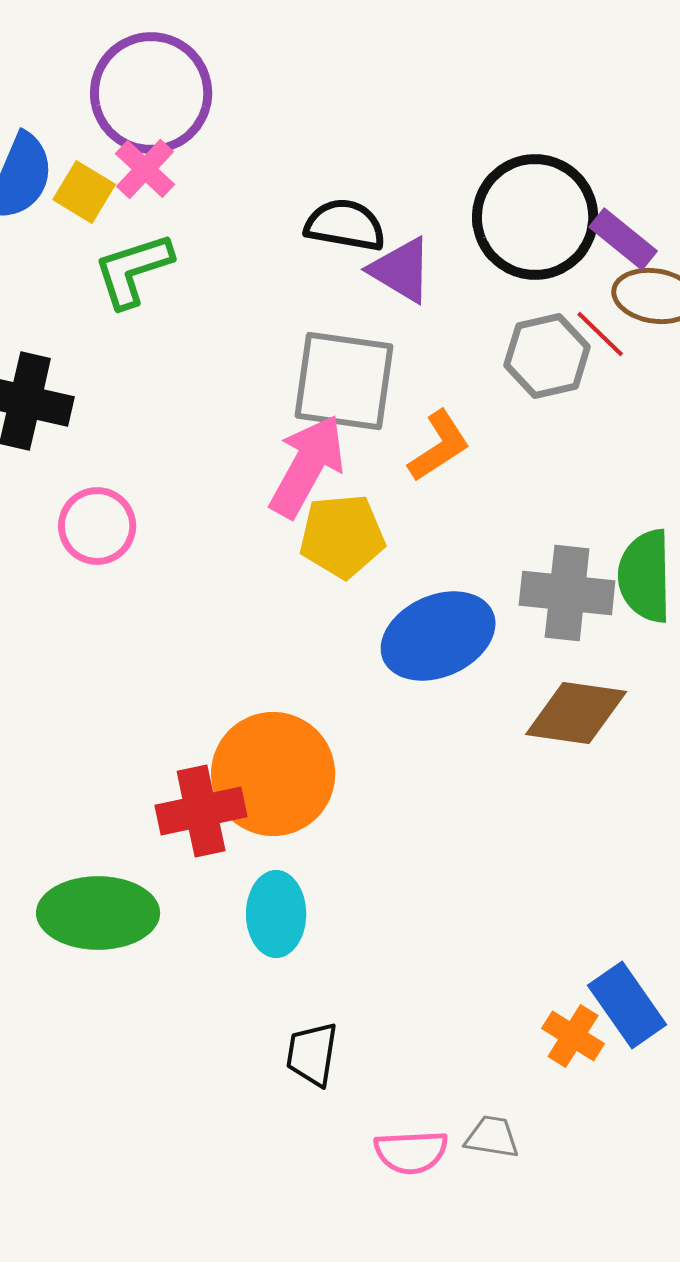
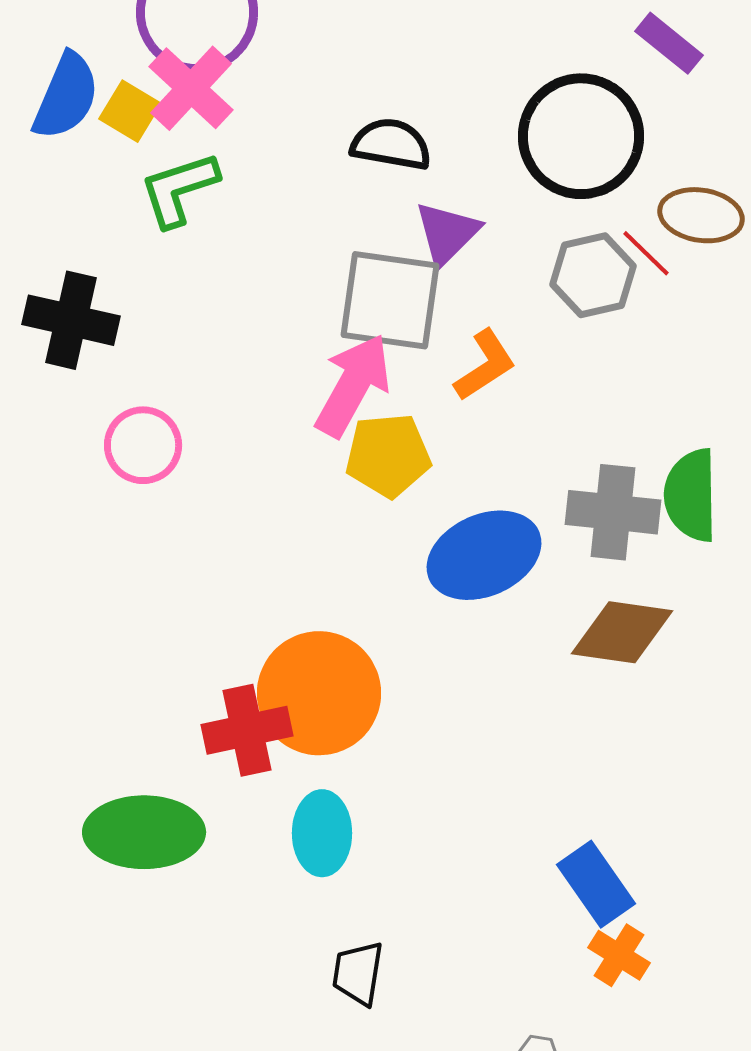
pink cross: (145, 169) -> (191, 88), size x1.4
purple rectangle: (623, 239) -> (669, 43), moved
purple triangle: (401, 270) -> (447, 233), moved, turned 44
blue rectangle: (627, 1005) -> (596, 884), moved

